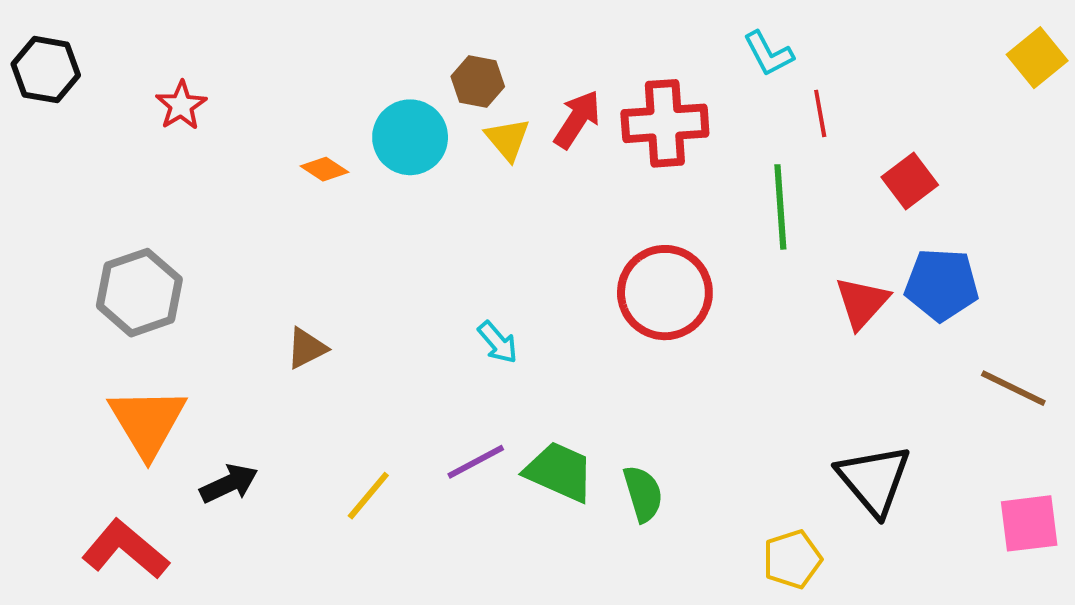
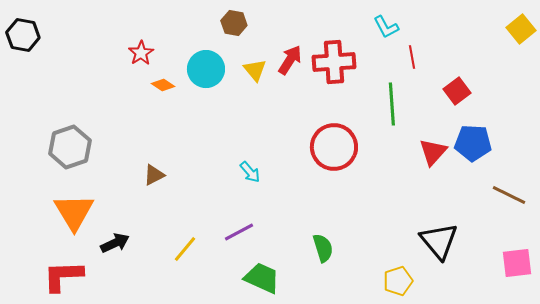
brown hexagon: (478, 82) -> (234, 23), moved
red star: (181, 105) -> (141, 53), moved
green trapezoid: (559, 472) -> (262, 278), moved
red L-shape: (125, 549) -> (63, 276), turned -42

